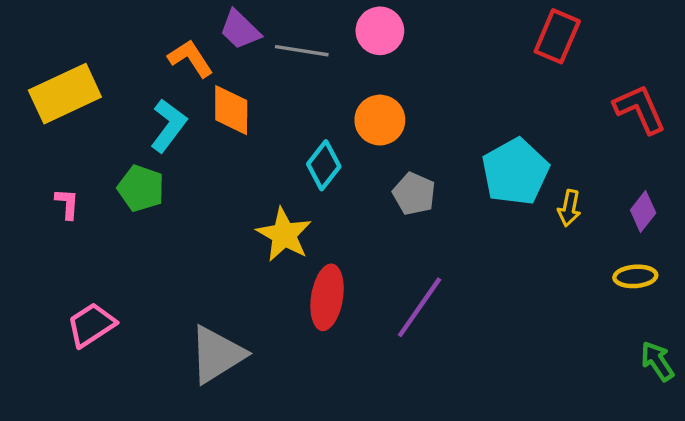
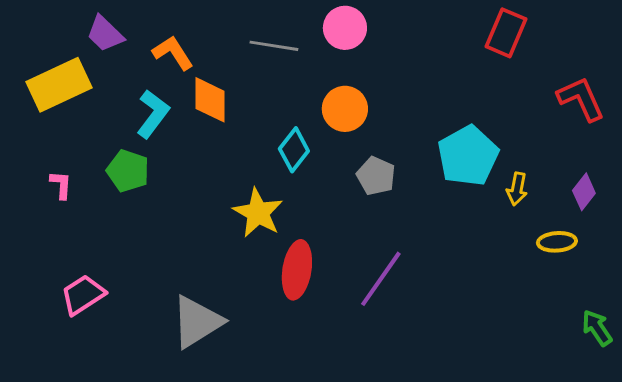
purple trapezoid: (240, 30) -> (105, 34), moved
yellow ellipse: (635, 276) -> (557, 242), moved

